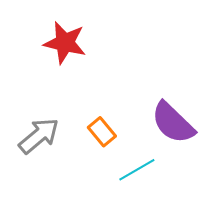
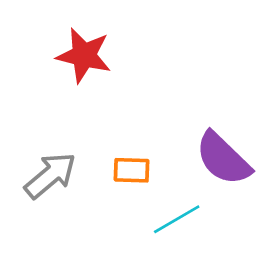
orange rectangle: (102, 132) -> (132, 170), turned -48

